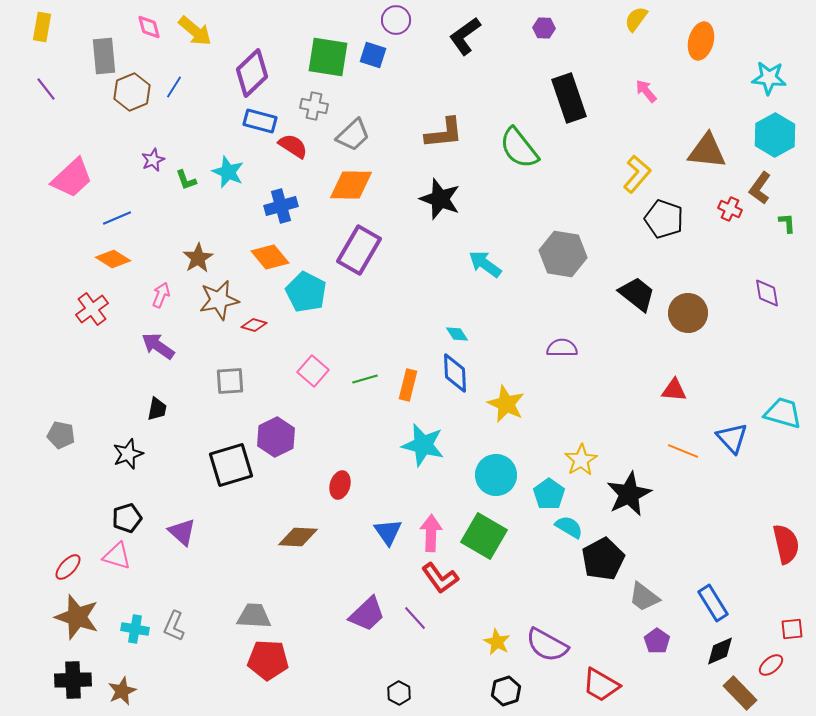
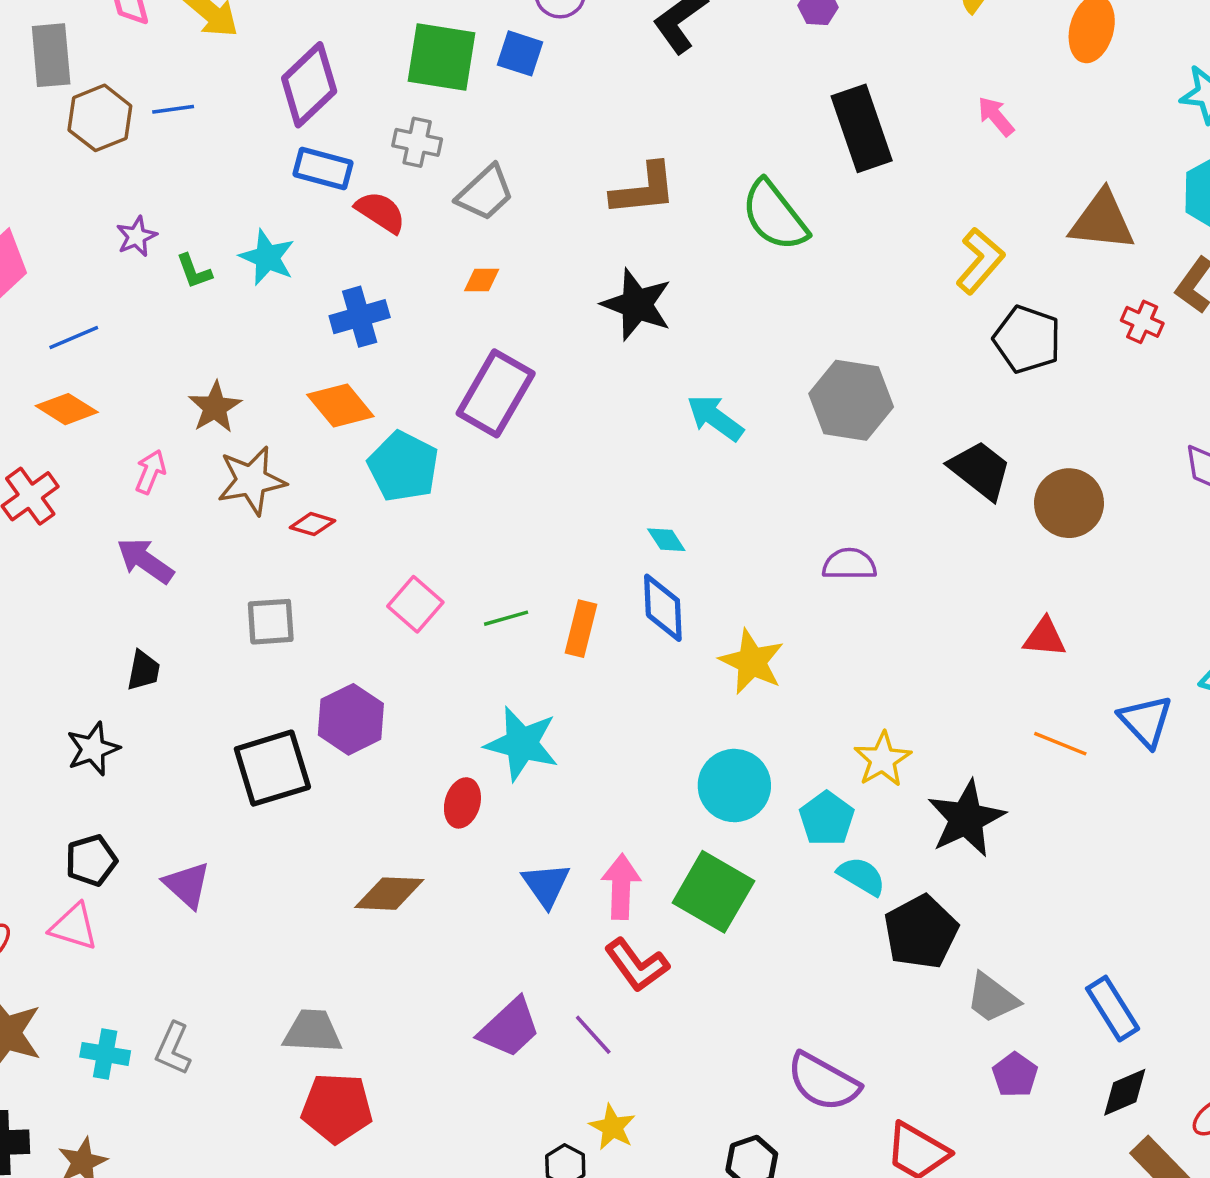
blue line: (174, 87) -> (173, 109), turned 50
orange diamond: (351, 185) -> (482, 280), size x0.5
cyan star: (423, 445) -> (522, 744), moved
yellow star: (497, 642) -> (612, 1127), moved

